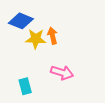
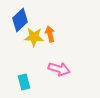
blue diamond: (21, 21) -> (20, 20), turned -65

